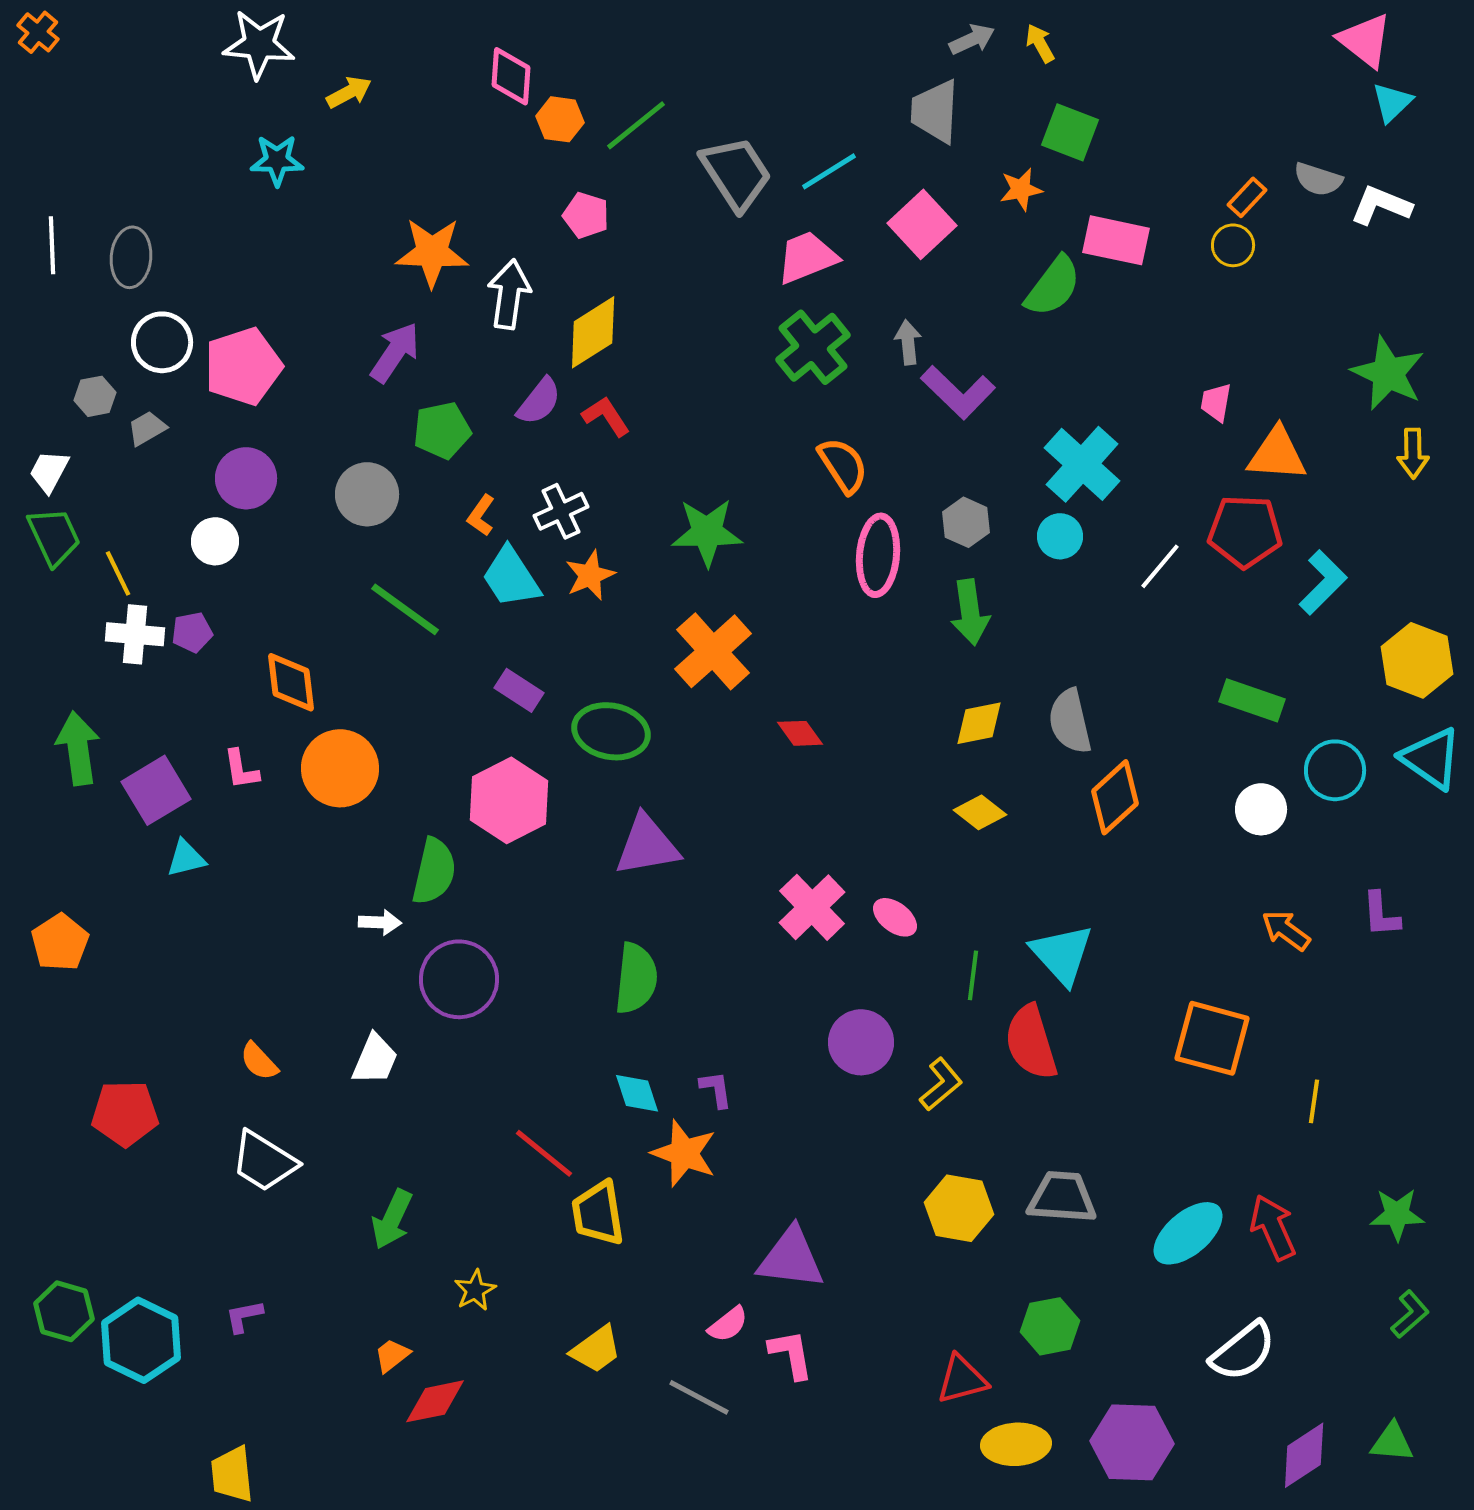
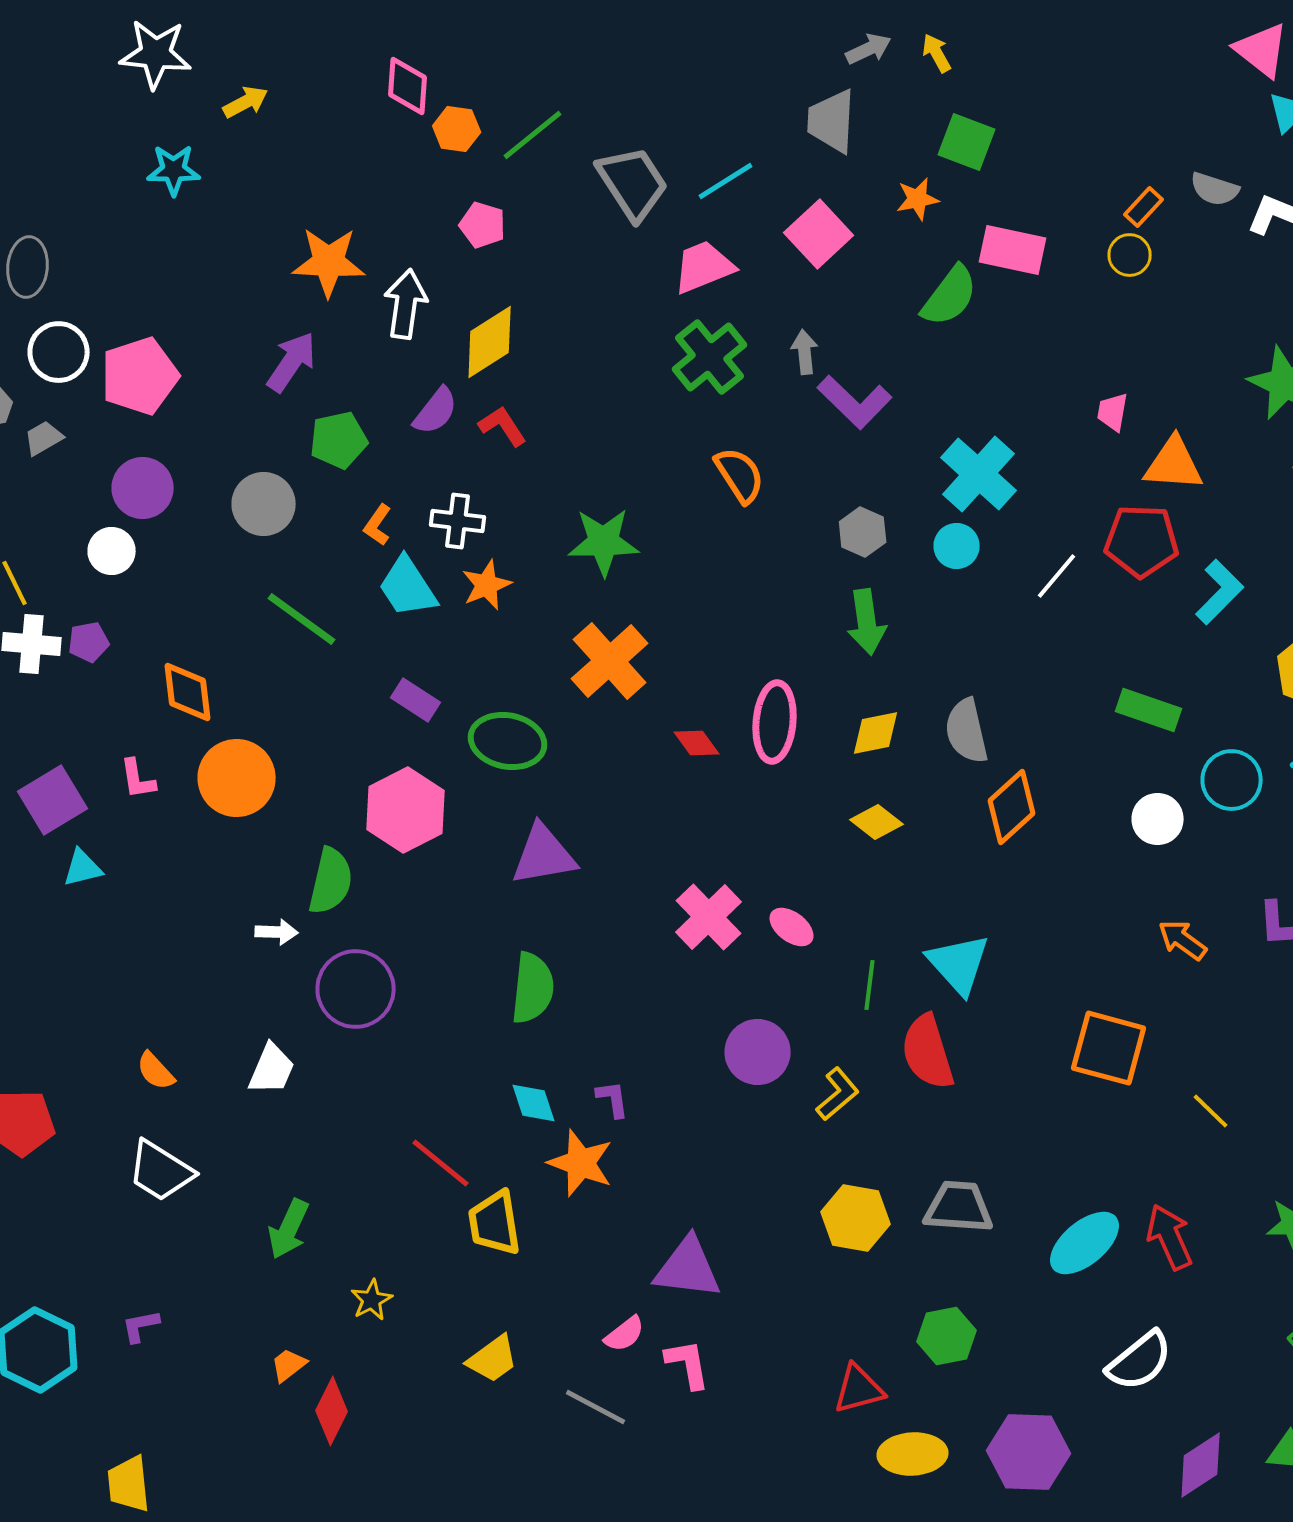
white cross: (561, 511) -> (458, 521), turned 32
pink ellipse: (878, 555) -> (775, 722), moved
yellow line: (1314, 1101) -> (1211, 1111), turned -54
red diamond: (435, 1401) -> (332, 1411), turned -52

